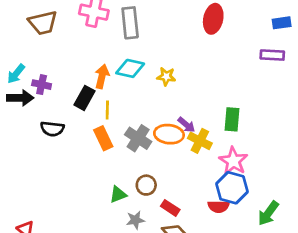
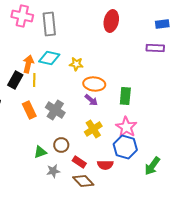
yellow line: (107, 110) -> (34, 80), moved
orange ellipse: (169, 134) -> (94, 84), moved
yellow cross: (200, 141) -> (93, 129), moved, turned 30
red semicircle: (219, 207) -> (105, 165), moved

